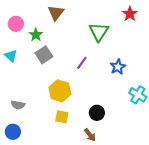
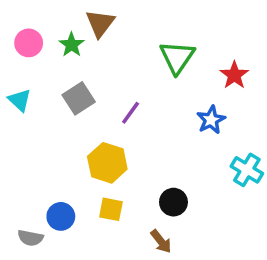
red star: (130, 14) -> (234, 75), moved
green star: (36, 35) -> (72, 45), moved
purple line: (82, 63) -> (131, 113), moved
gray semicircle: (18, 105) -> (30, 238), moved
blue circle: (13, 132) -> (61, 216), moved

